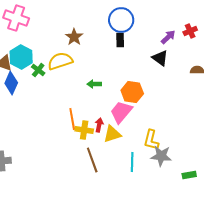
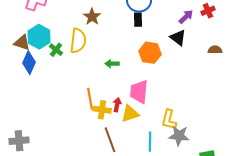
yellow semicircle: (60, 61) -> (78, 41), turned 115
orange hexagon: (132, 92) -> (150, 53), moved
pink trapezoid: (121, 112) -> (139, 92), turned -35

